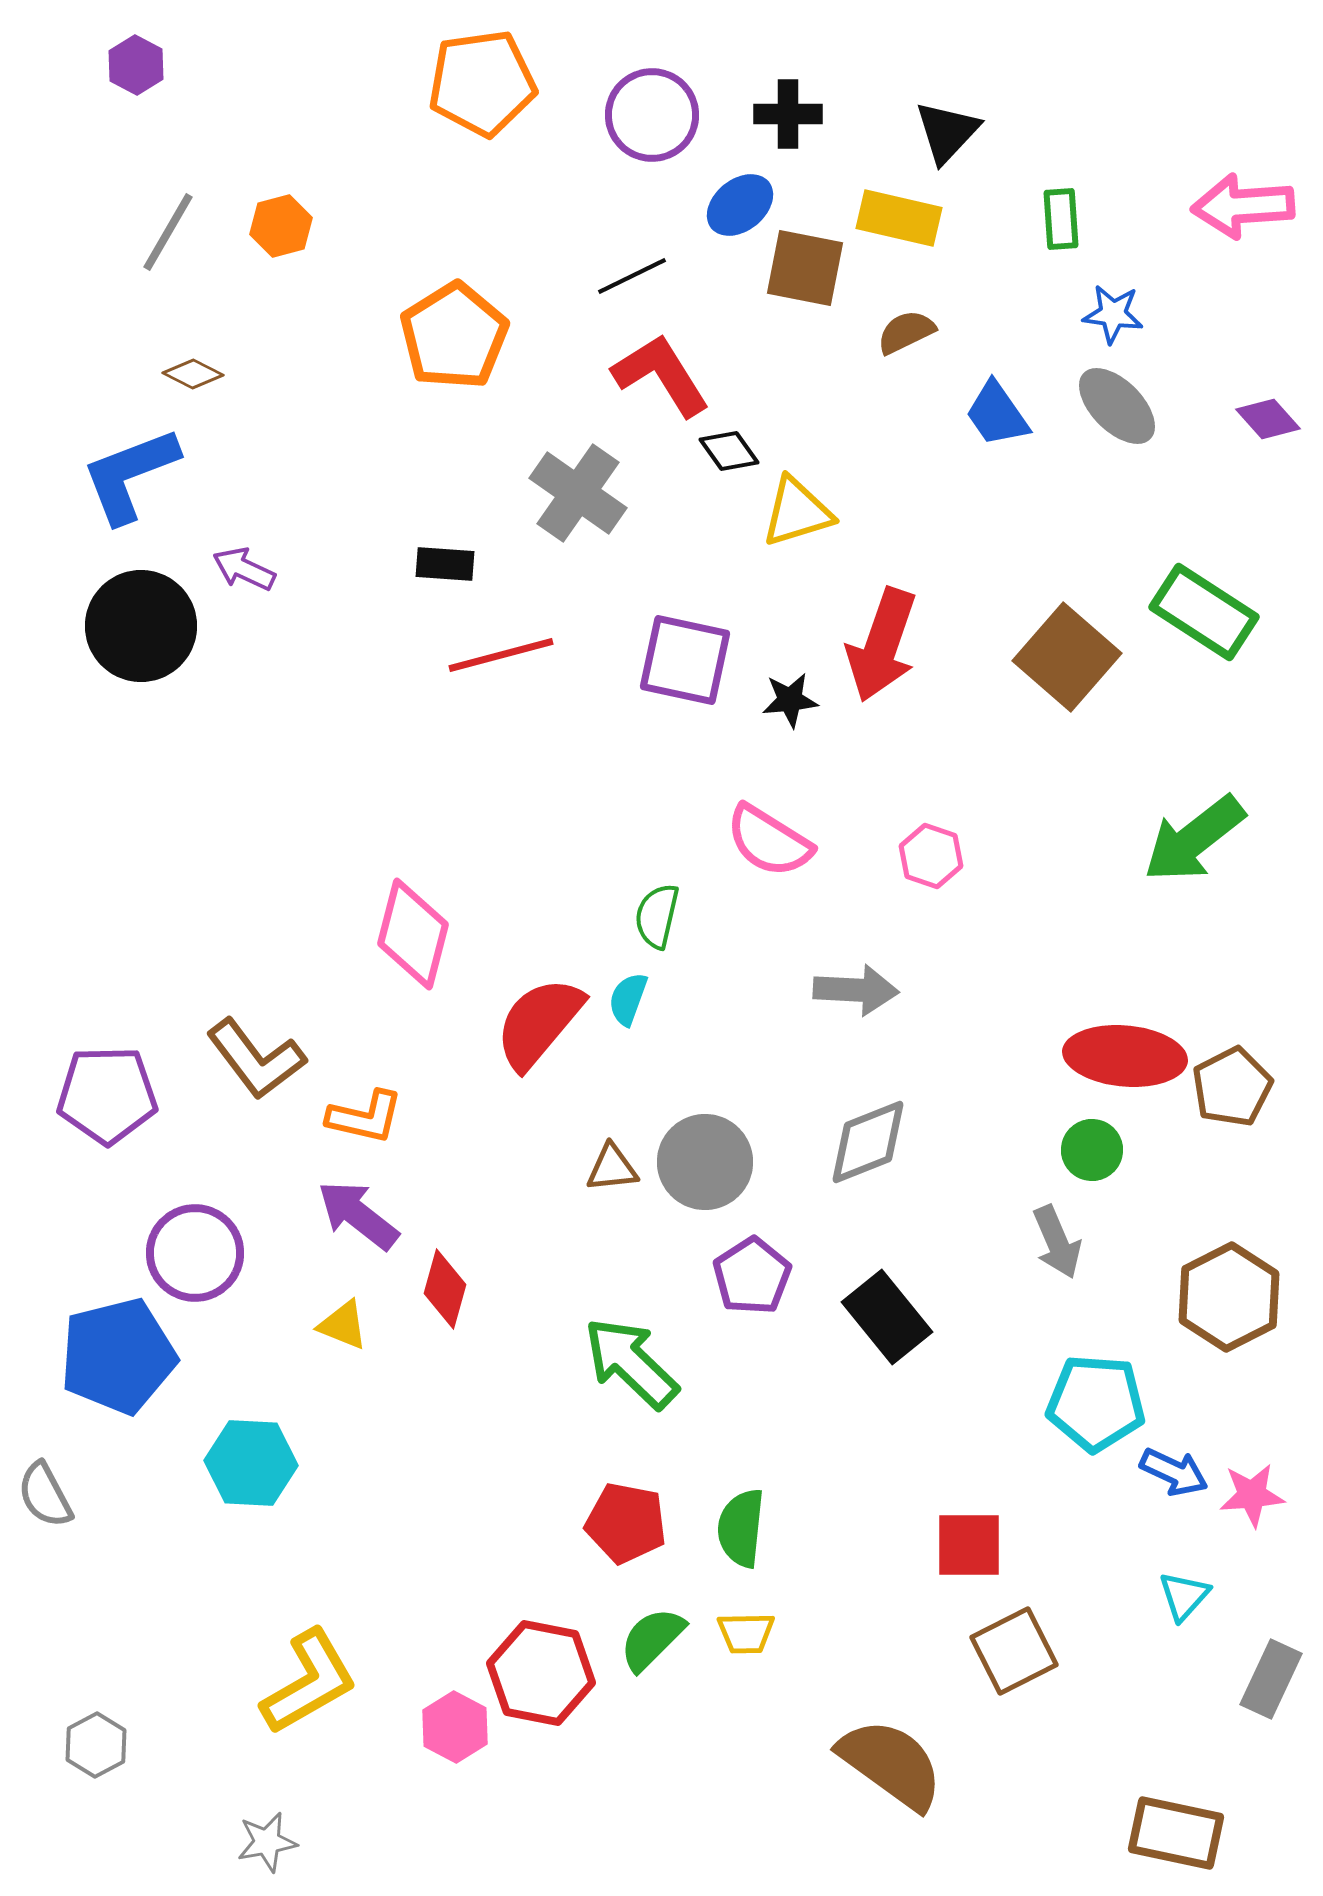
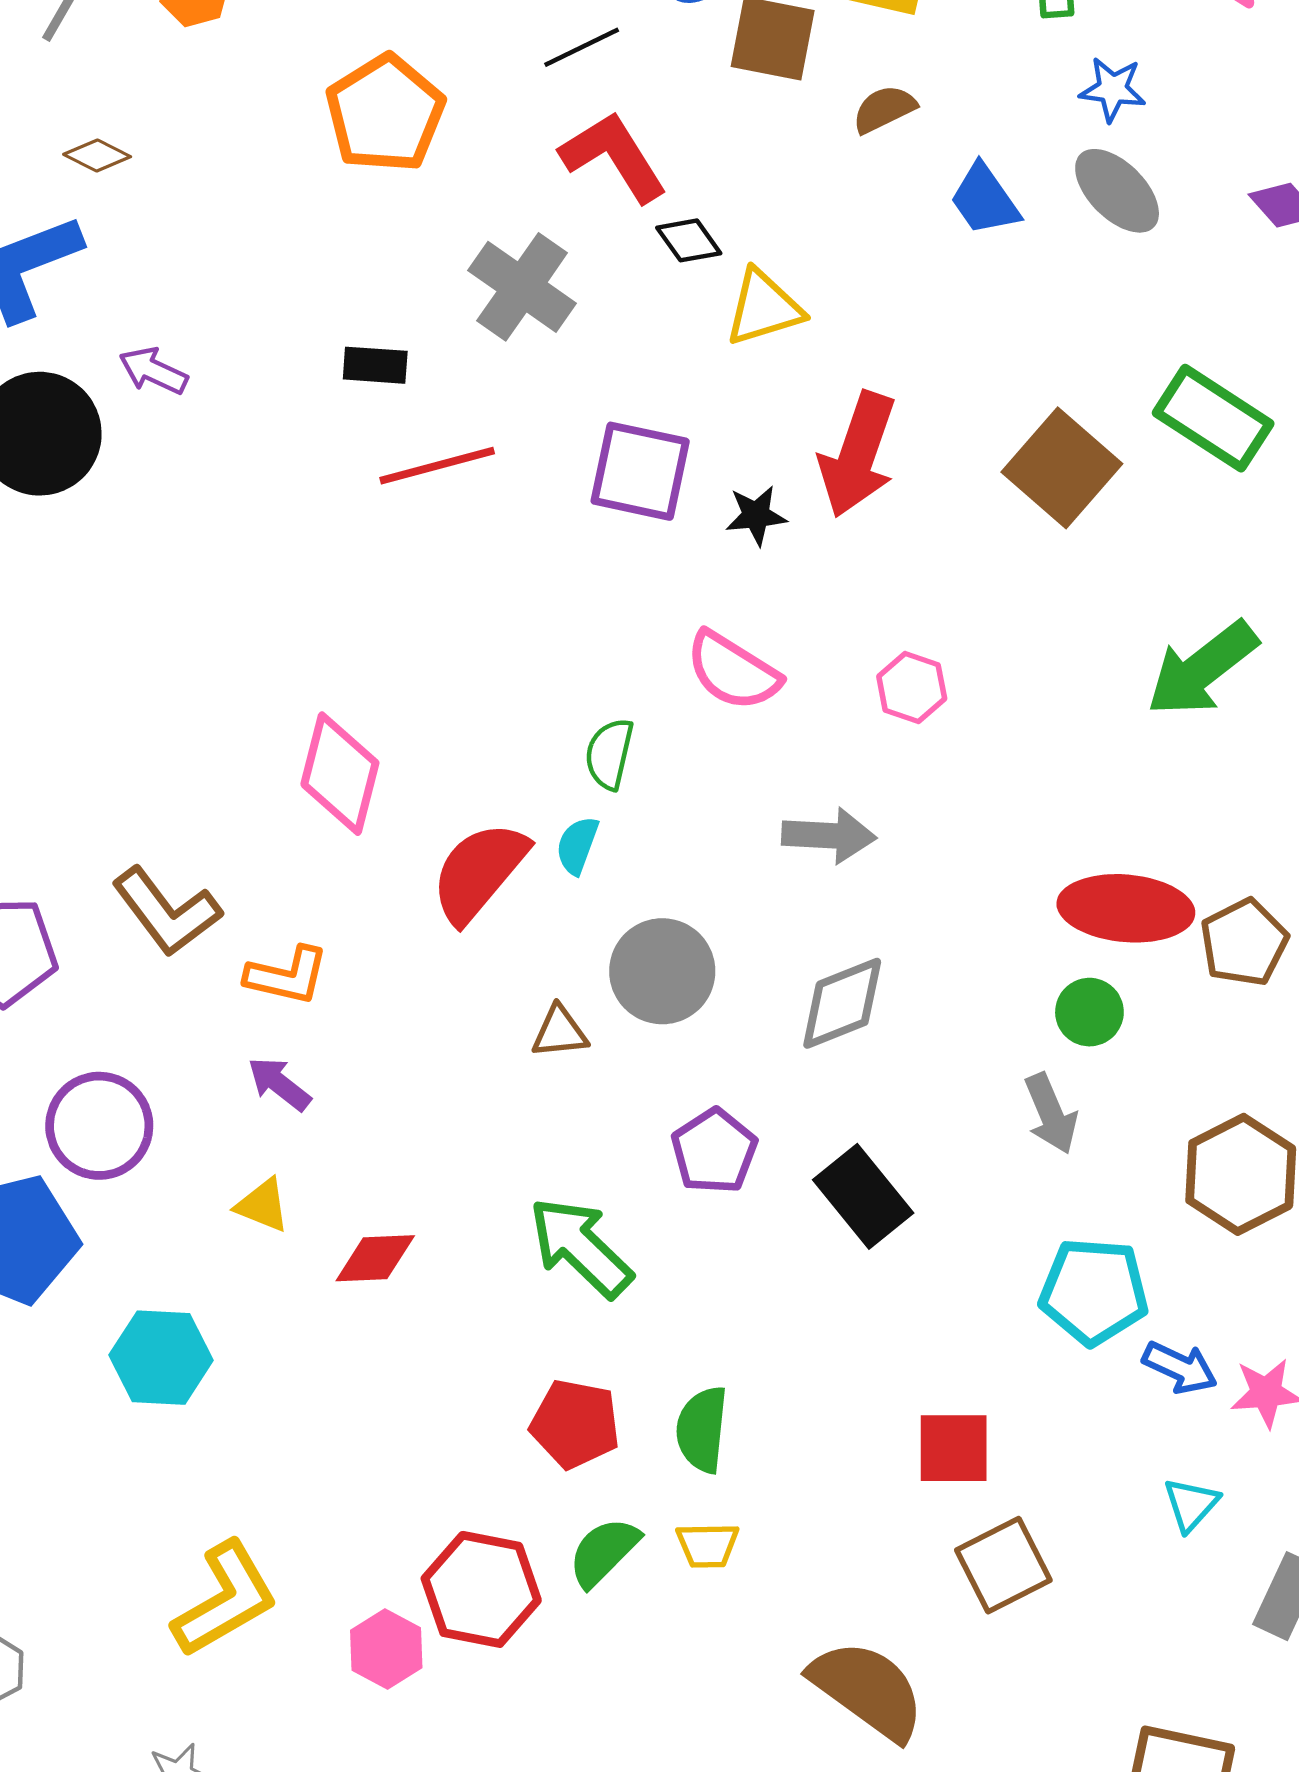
gray circle: (705, 1162) -> (662, 971), moved
purple arrow: (358, 1215) -> (279, 1084), size x0.7
red diamond: (445, 1289) -> (375, 1258), moved, turned 72

